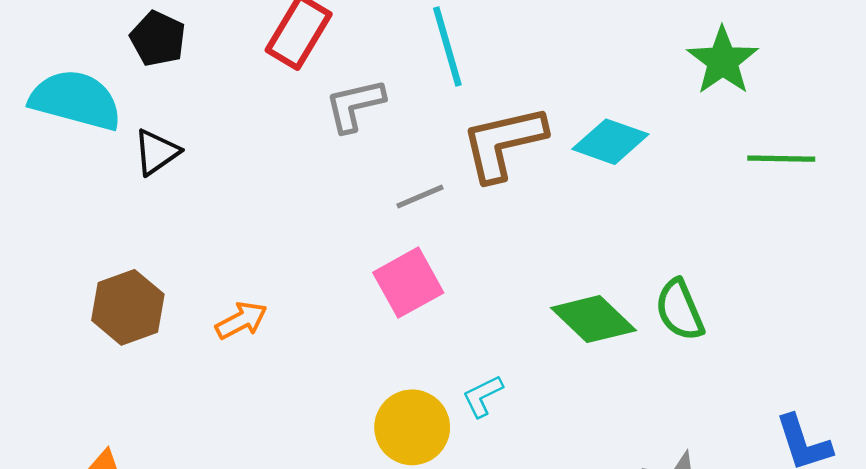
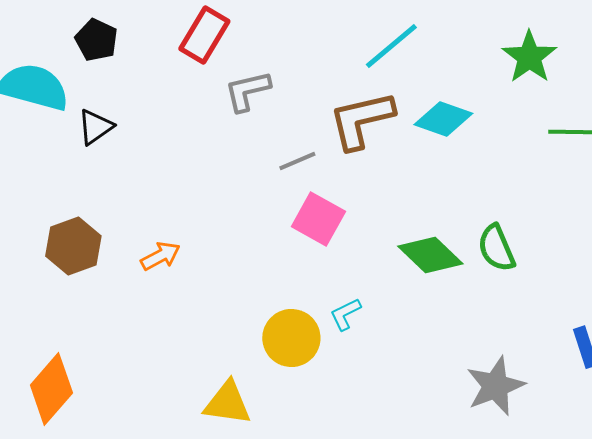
cyan line: (447, 46) -> (391, 46), moved, turned 66
pink square: (408, 283) -> (318, 219), moved, turned -32

